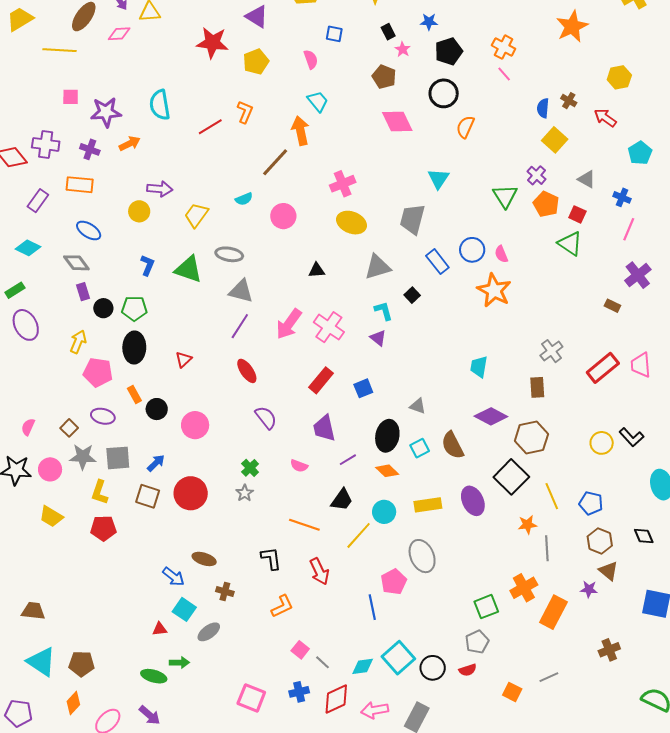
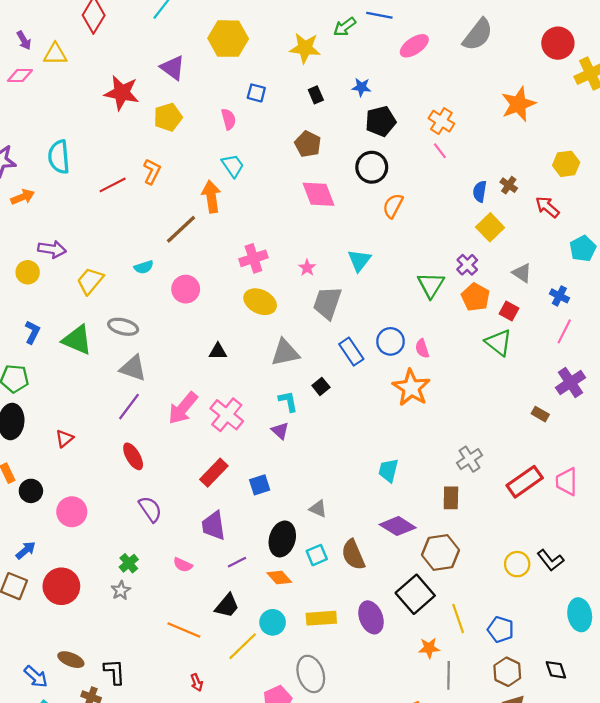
pink star: (403, 49) -> (307, 268), moved
black L-shape: (271, 558) -> (114, 672), moved
red arrow: (319, 571) -> (197, 683), size x0.6

